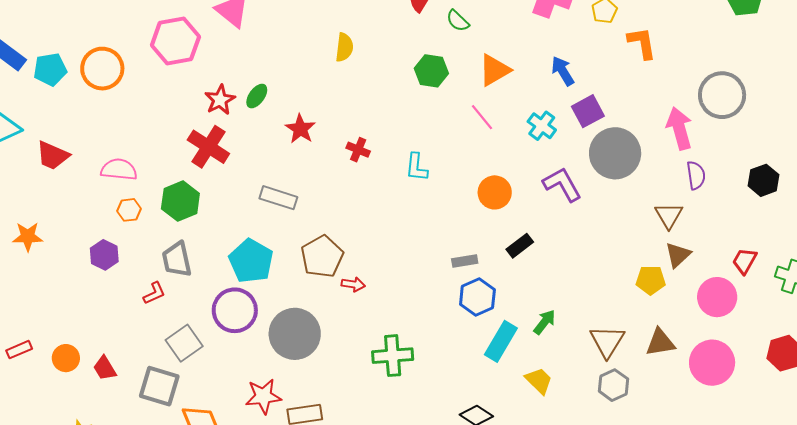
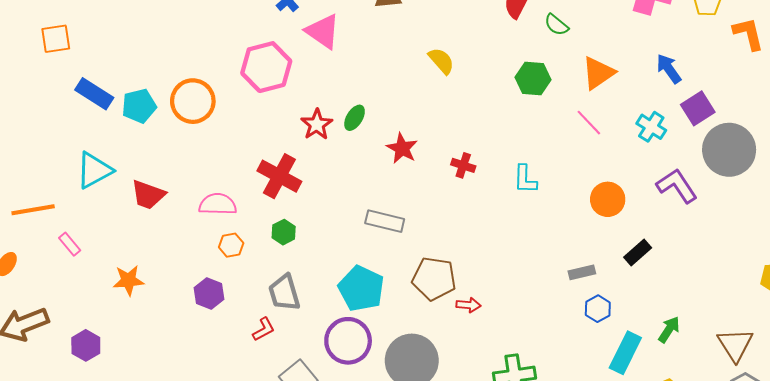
yellow semicircle: (344, 47) -> (441, 61), turned -44
red cross: (208, 147) -> (279, 176), moved
green hexagon: (180, 201) -> (284, 232), size x0.6
brown pentagon: (322, 257) -> (434, 279), turned -30
blue hexagon: (477, 297) -> (598, 309), size x0.7

